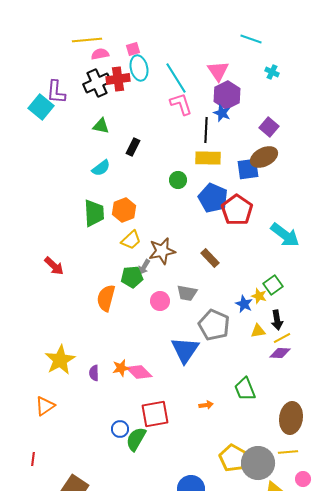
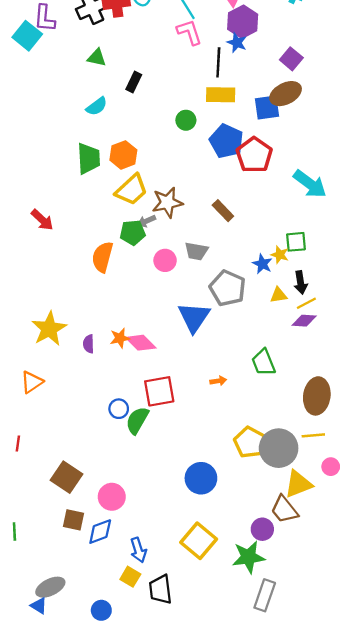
yellow trapezoid: (131, 240) -> (131, 190), size x1.4
gray arrow: (144, 267) -> (146, 221), turned 35
green square: (273, 285) -> (296, 242), turned 30

